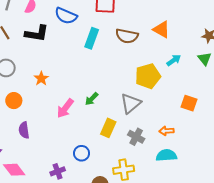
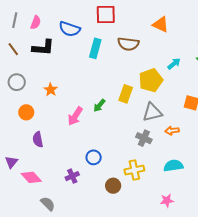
orange triangle: (161, 29) -> (161, 24), moved
gray triangle: (131, 103) -> (152, 112), moved, turned 30
yellow rectangle: (108, 128) -> (126, 94), moved
cyan semicircle: (166, 155) -> (173, 166), moved

